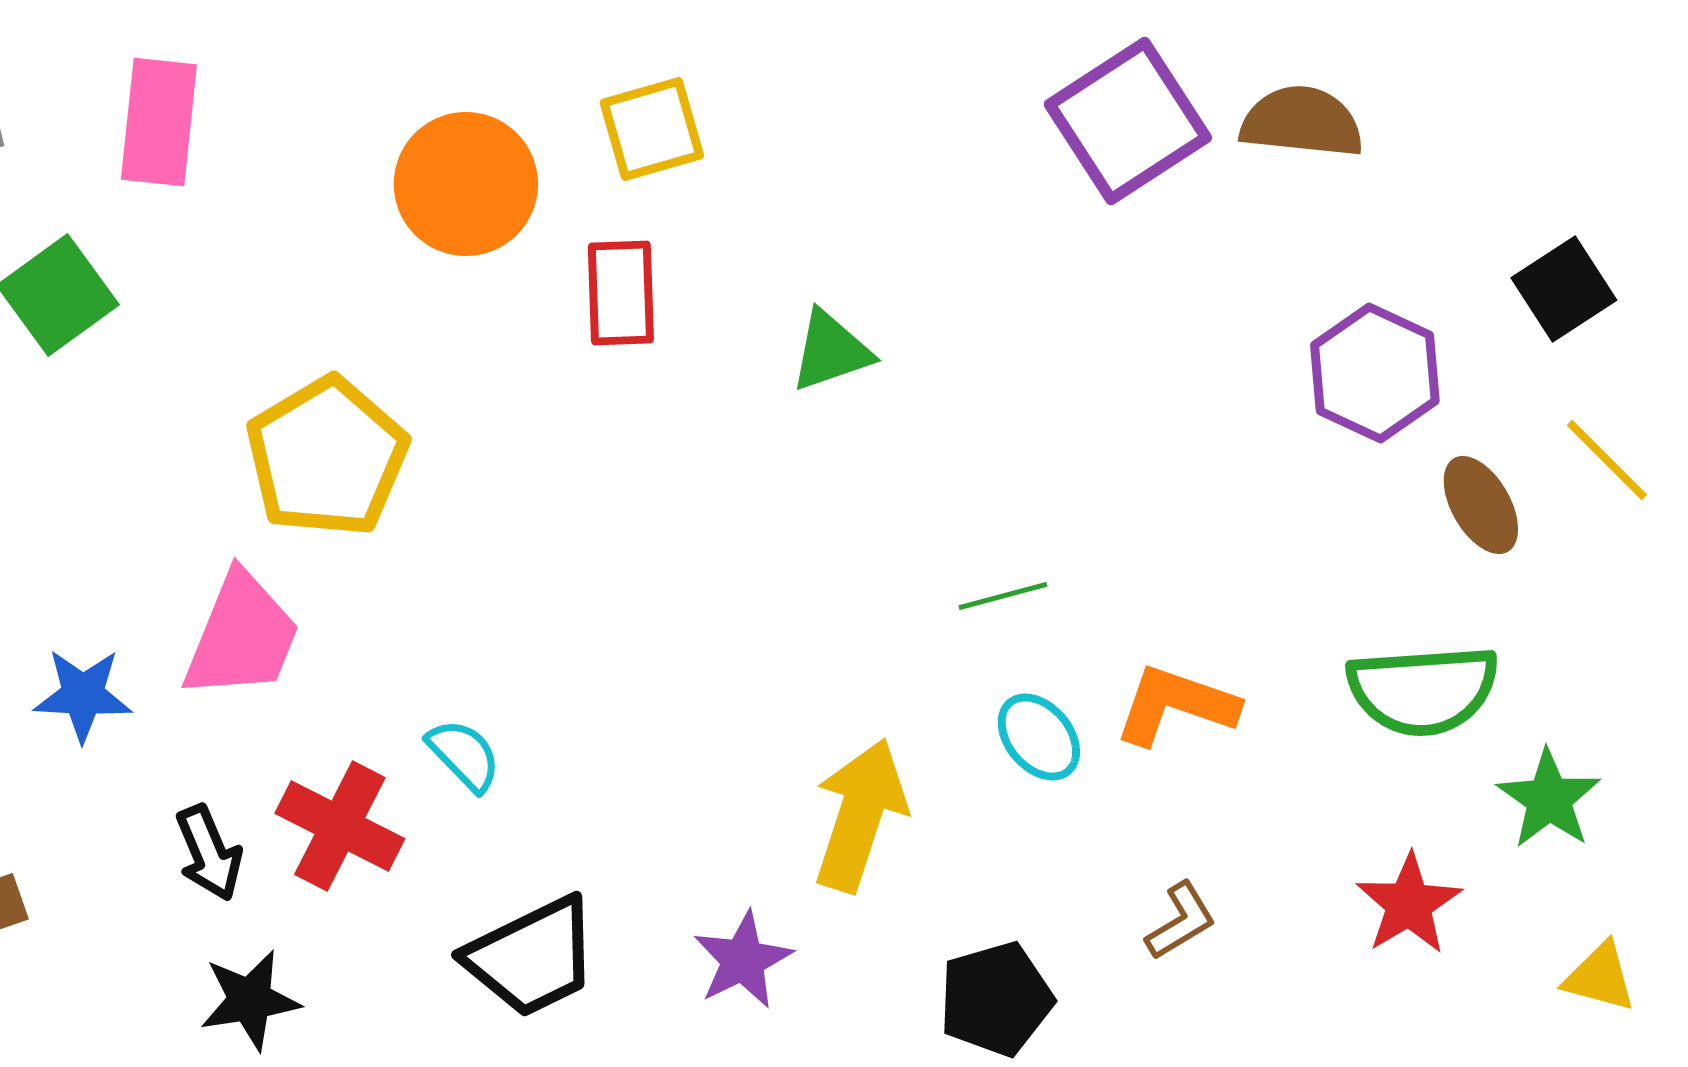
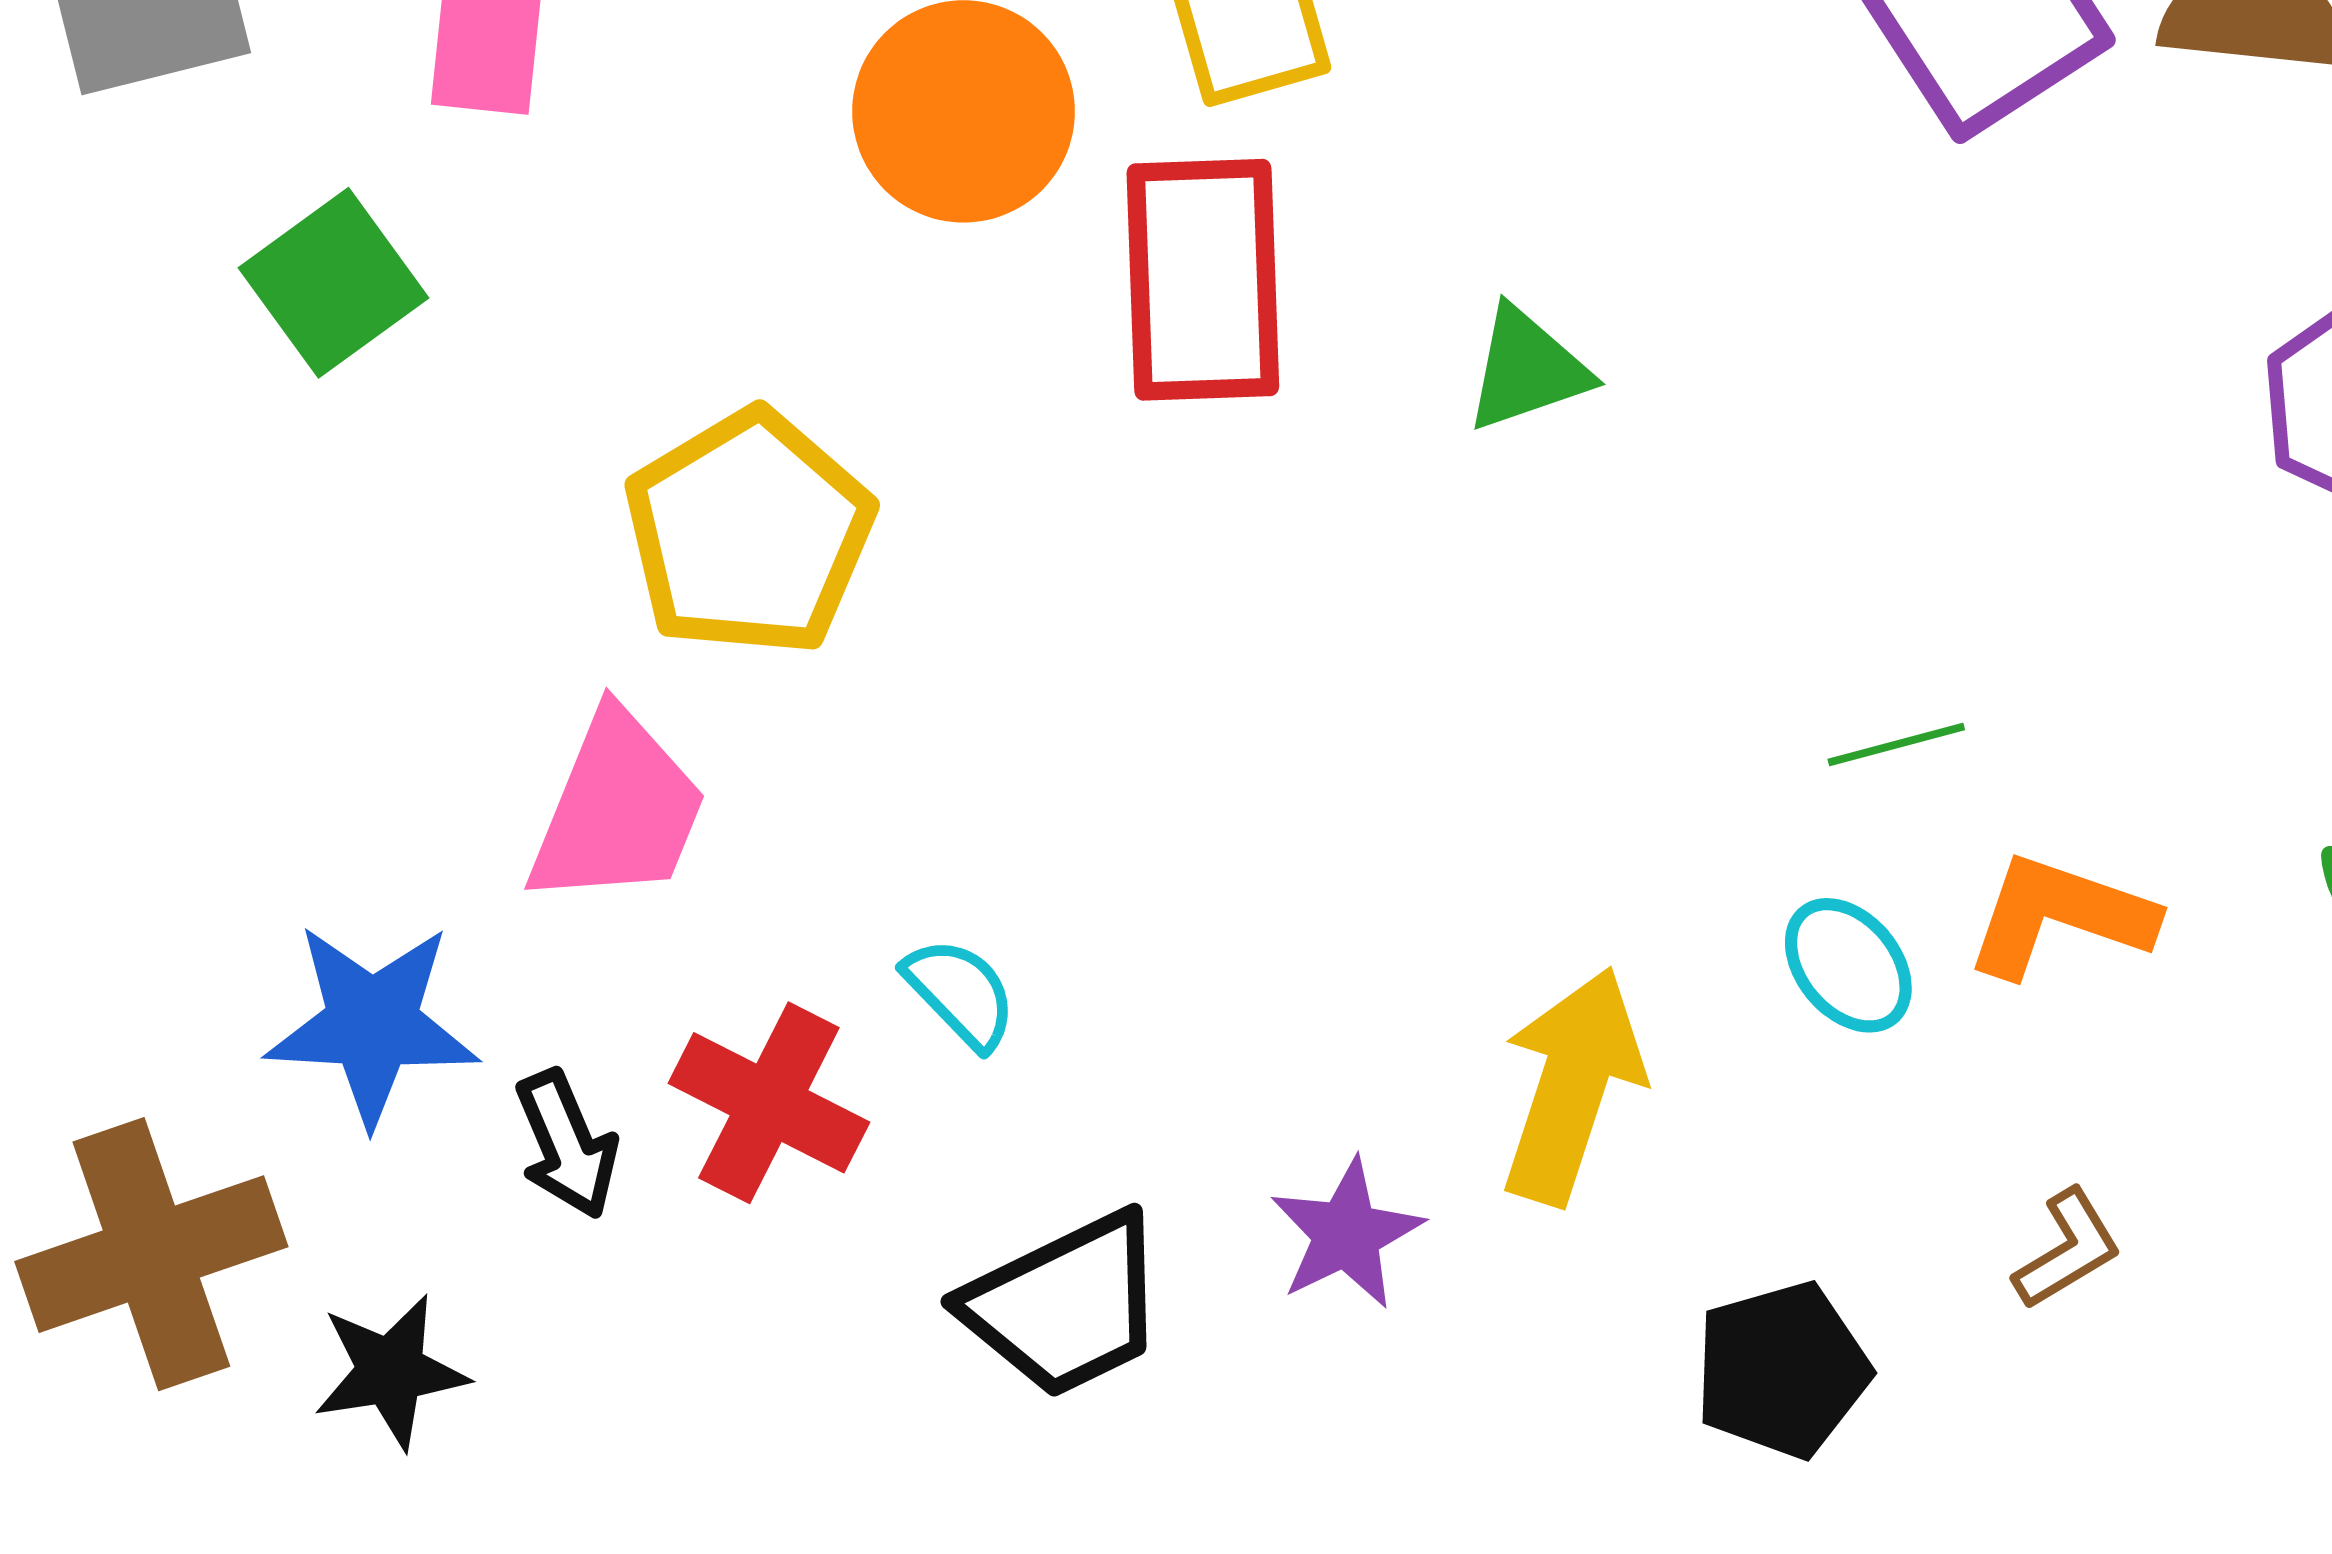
red rectangle: (621, 293) -> (1203, 280), size x1.5
green line: (1003, 596) -> (1896, 745), moved
blue star: (83, 695) -> (372, 1024), moved, size x1.4
purple star: (743, 960) -> (1346, 1234), moved
black star: (250, 1000) -> (391, 1371), moved

